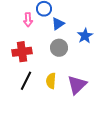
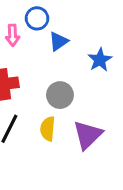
gray circle: (59, 48) -> (60, 95), moved

